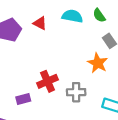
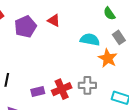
cyan semicircle: (72, 16) -> (90, 40), moved
red cross: (48, 81) -> (62, 89), moved

